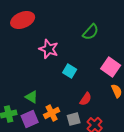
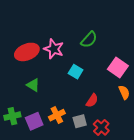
red ellipse: (23, 20) -> (27, 52), moved
green semicircle: (91, 32) -> (89, 40), moved
green triangle: (32, 97) -> (33, 85), moved

